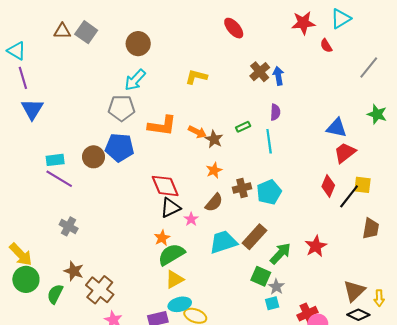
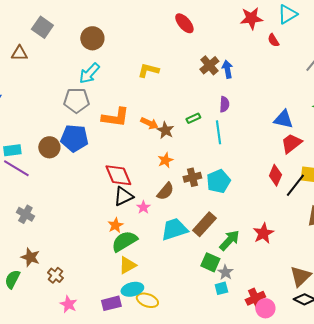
brown triangle: (62, 31) -> (19, 53), moved
brown cross: (100, 290) -> (55, 275), size x0.6

